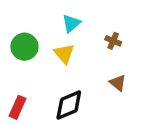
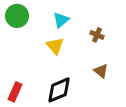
green circle: (24, 47) -> (17, 16), moved

